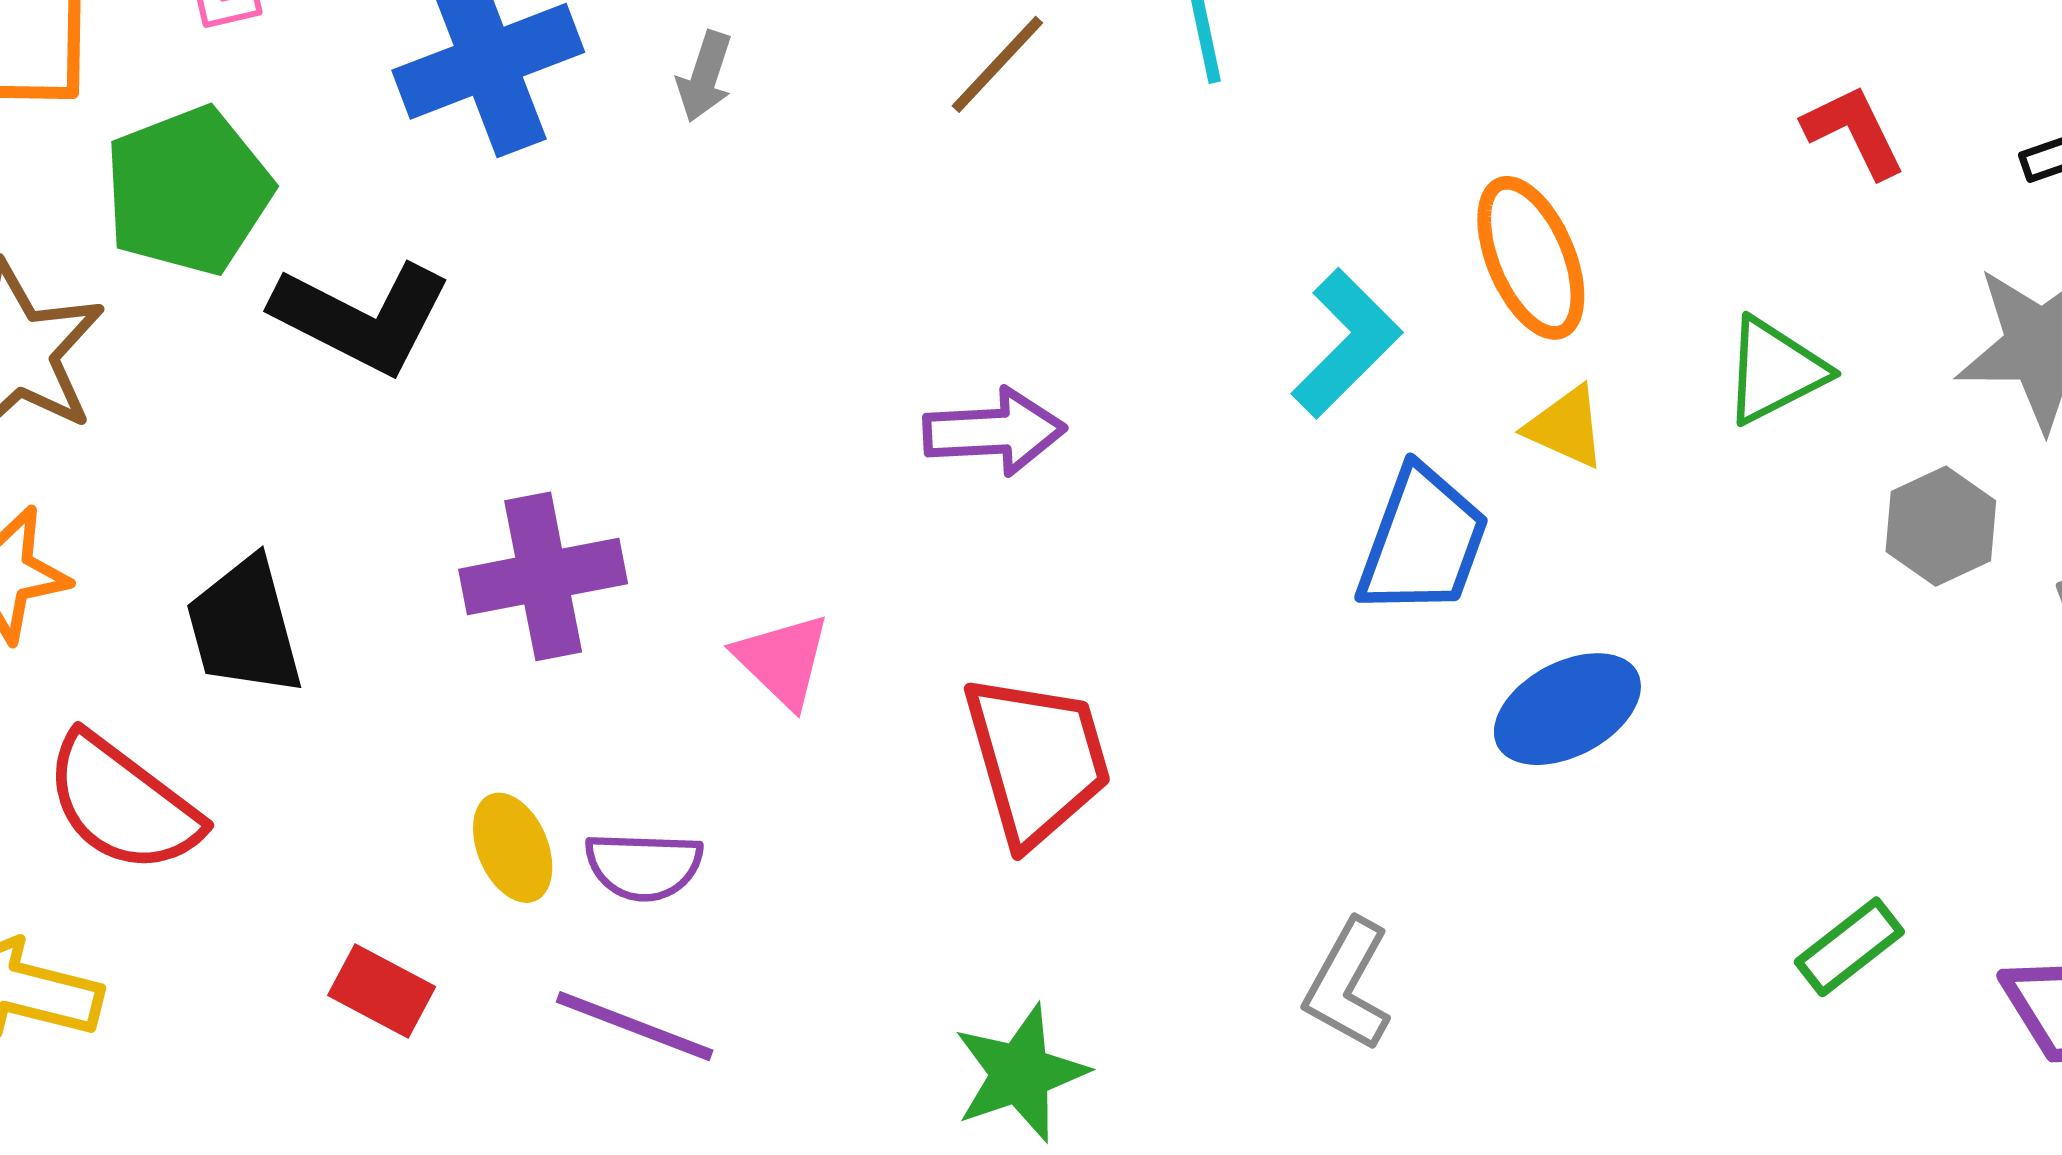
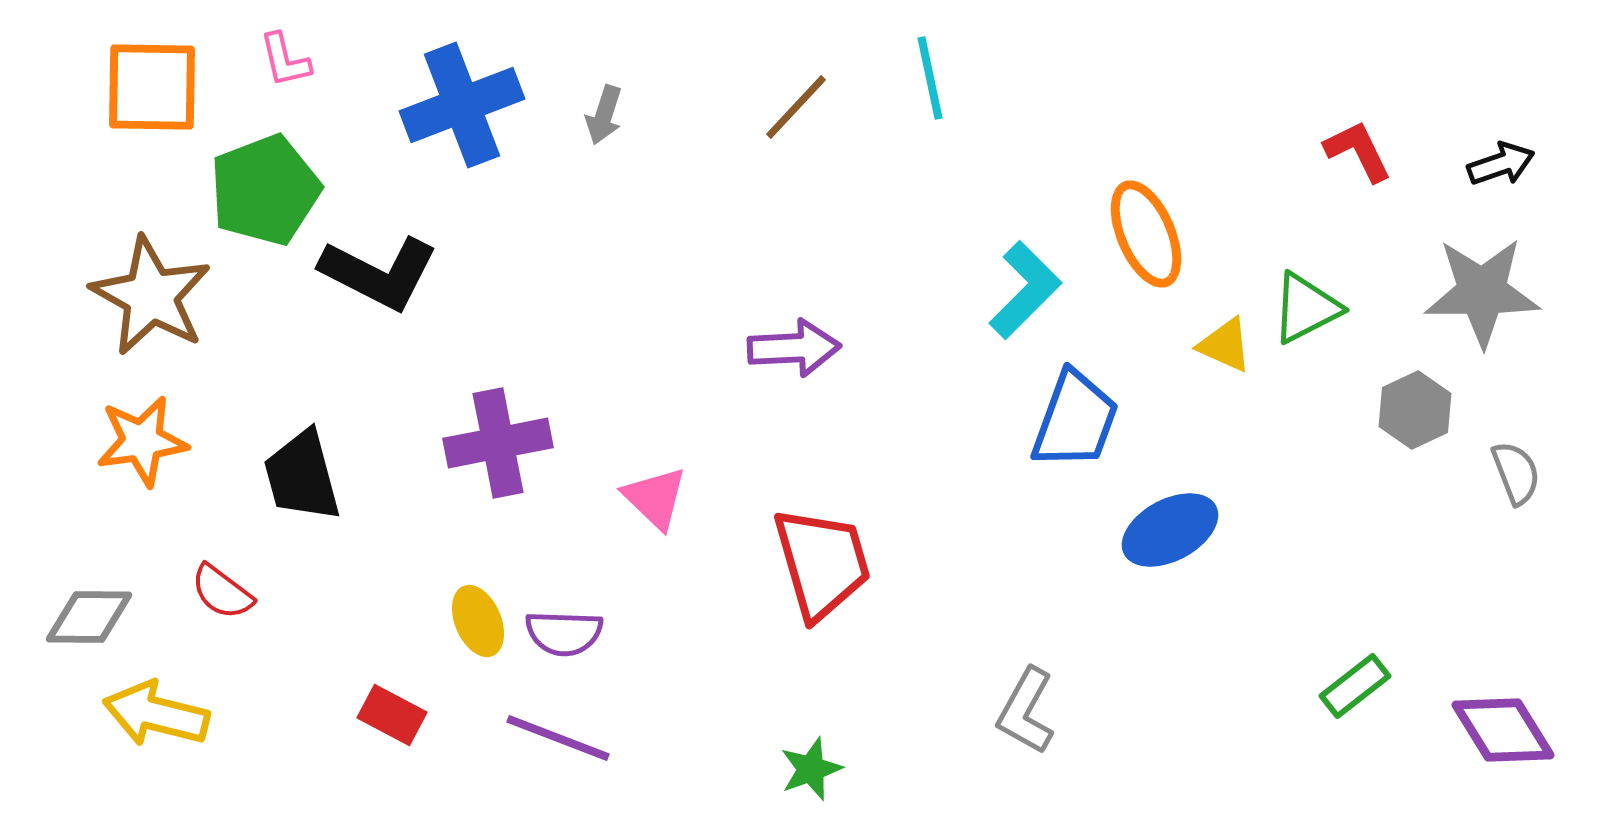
yellow triangle: (1566, 427) -> (1225, 345), moved
red semicircle: (122, 804) -> (222, 592), size x0.6
green star: (1020, 1073) -> (811, 769), size x0.7

